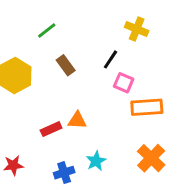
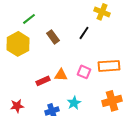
green line: (47, 30) -> (29, 19), moved
pink square: (124, 83) -> (84, 72), moved
orange cross: (151, 158) -> (112, 101), turned 30

